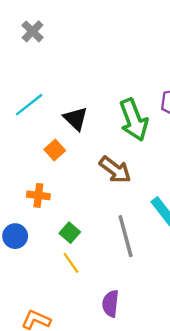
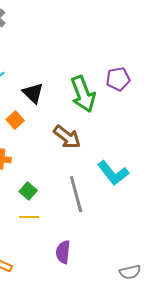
yellow line: (71, 263) -> (29, 217), turned -54

